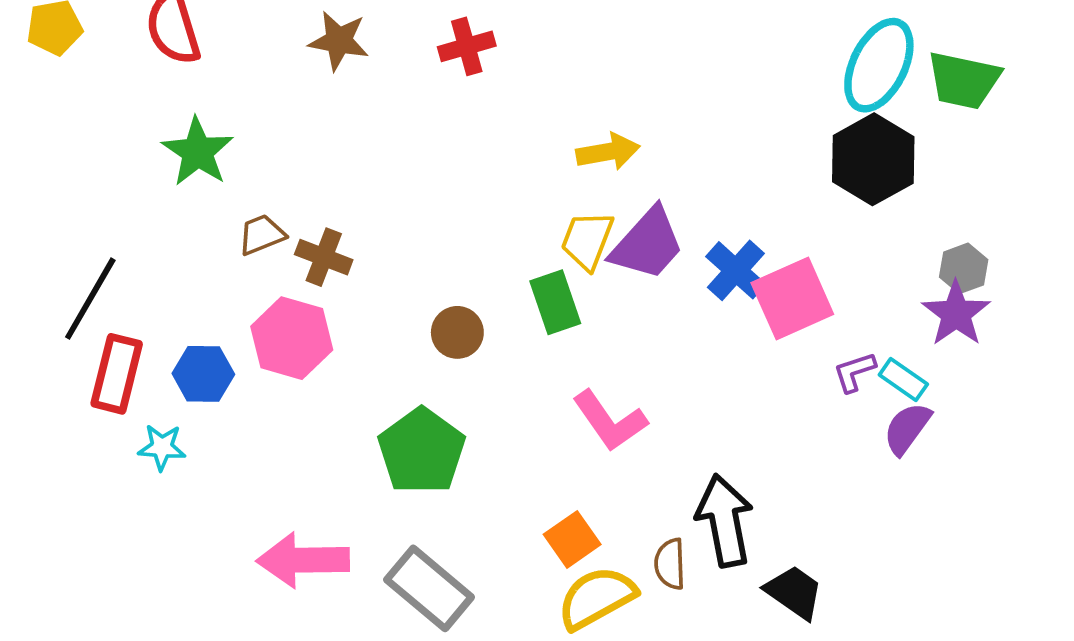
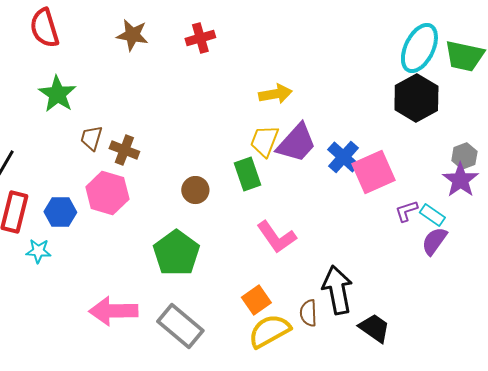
brown trapezoid: (262, 235) -> (91, 138), turned -52

